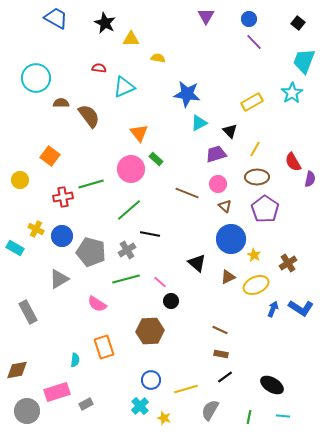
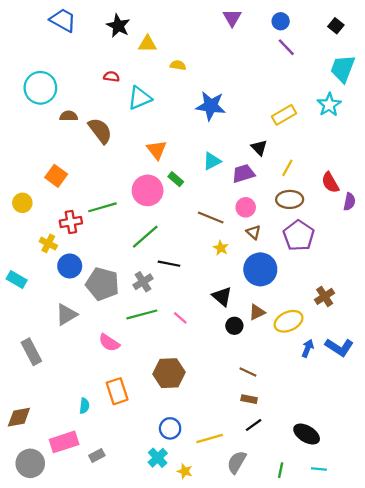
cyan triangle: (199, 123) -> (212, 161), moved
yellow cross: (36, 229) -> (48, 243), moved
yellow star: (254, 255) -> (221, 248), moved
black circle: (171, 301) -> (234, 326), moved

